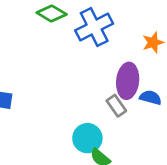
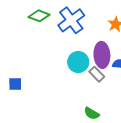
cyan circle: (87, 138) -> (78, 62), moved

